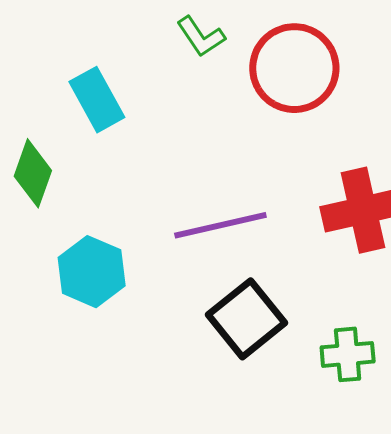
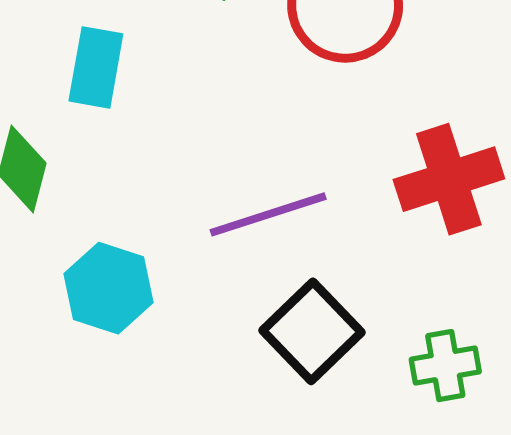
cyan rectangle: (97, 100) -> (96, 67), turned 44

